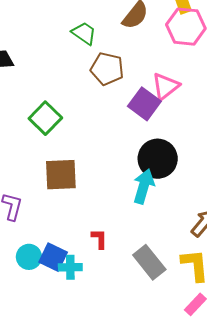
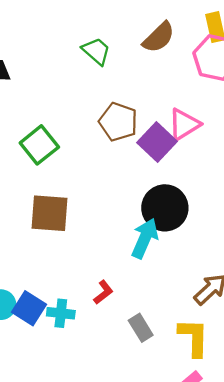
brown pentagon: (107, 69) -> (118, 122), moved
red L-shape: (99, 239) -> (103, 292), moved, turned 45
gray rectangle: (149, 262) -> (141, 328), size x0.7
cyan cross: (70, 267) -> (61, 313), moved

